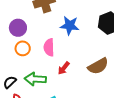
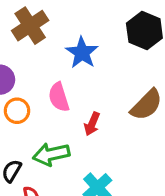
blue star: (70, 26) -> (82, 53), turned -30

